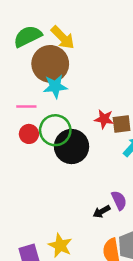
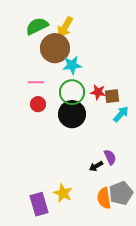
yellow arrow: (63, 38) -> (65, 27), turned 75
cyan star: (55, 86) -> (72, 65), moved
green circle: (55, 130) -> (72, 92), moved

